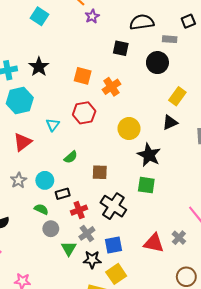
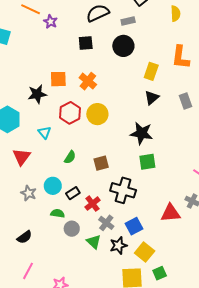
black star: (39, 67) -> (37, 94), moved, turned -30
yellow circle: (129, 129) -> (97, 114), moved

